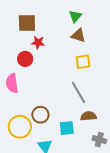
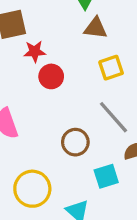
red circle: (25, 59) -> (51, 76), moved
brown circle: (40, 115) -> (75, 142), moved

